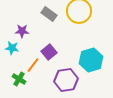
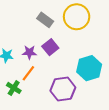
purple star: (22, 31) -> (29, 52), moved
purple square: (49, 52) -> (50, 47), moved

